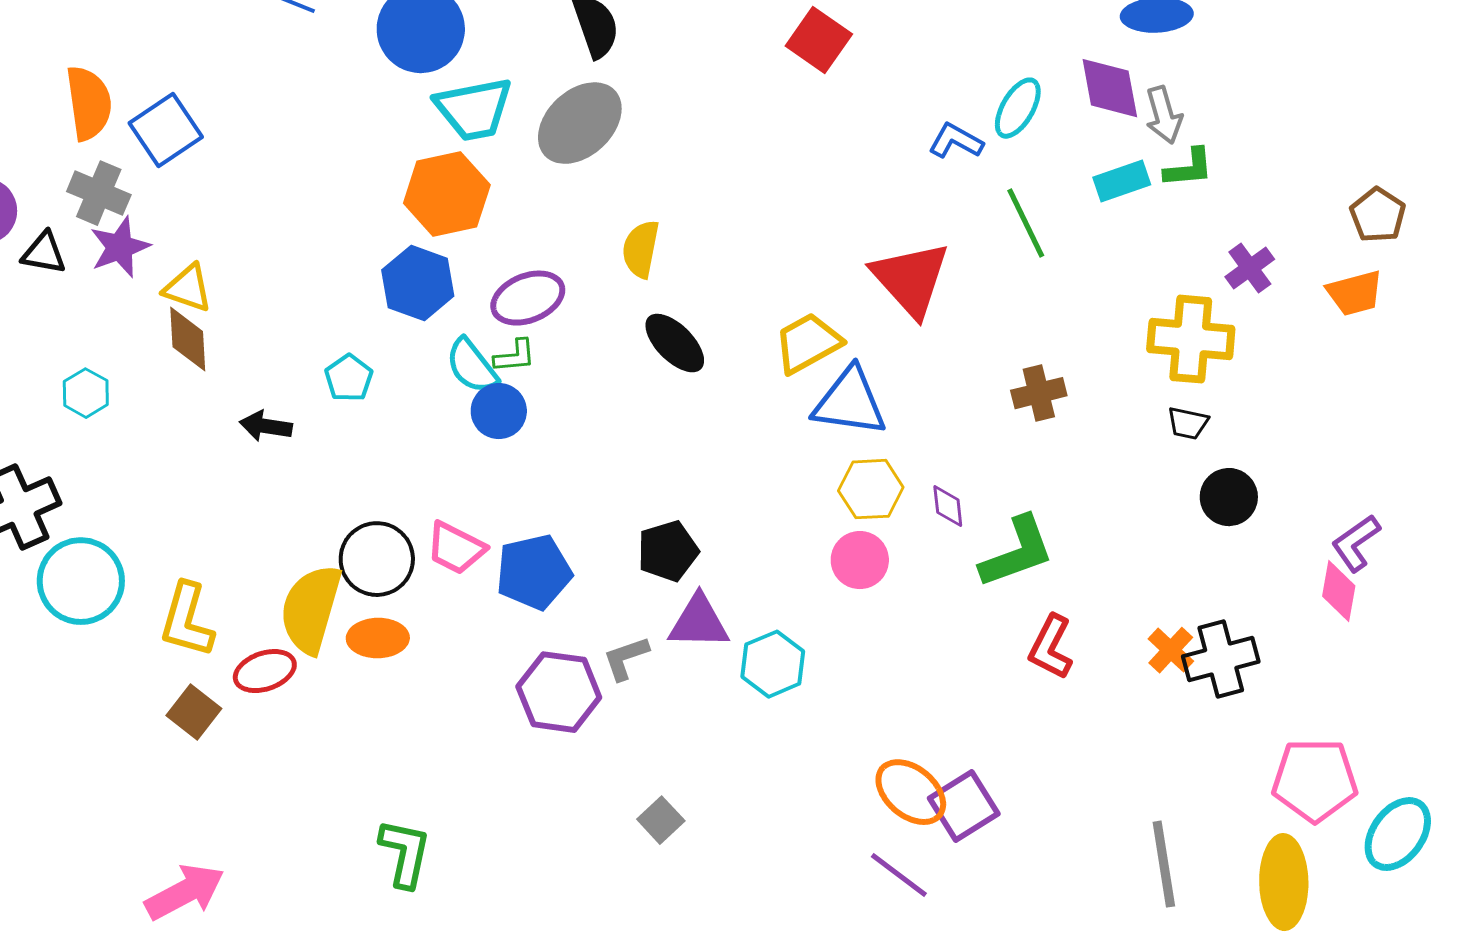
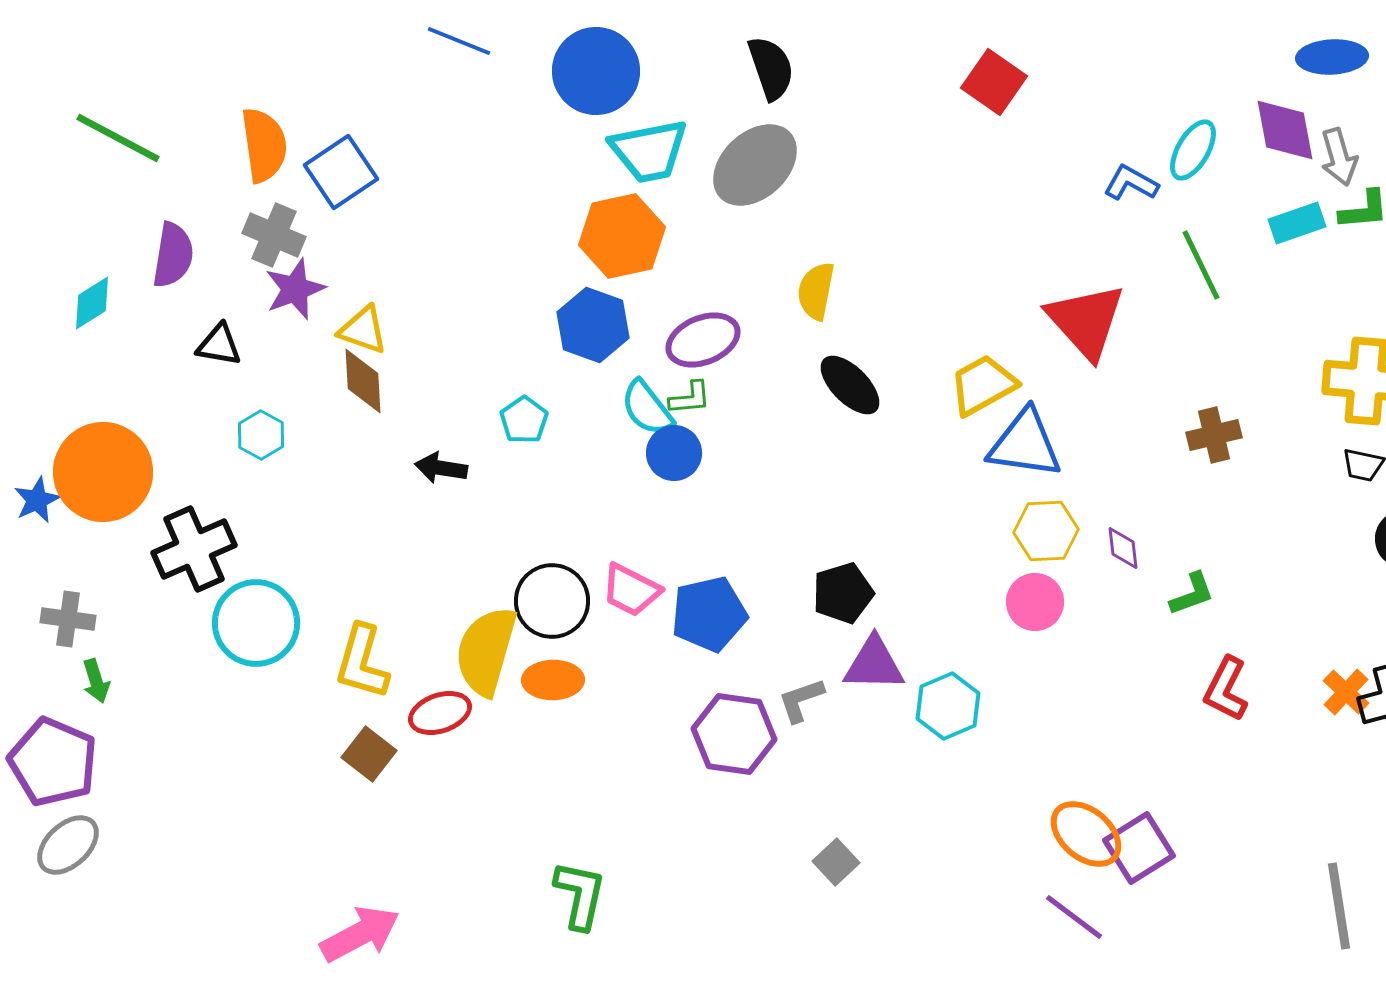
black triangle: (44, 253) -> (219, 345), moved
green L-shape: (1017, 552) -> (1192, 594), size x0.6

